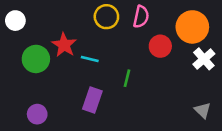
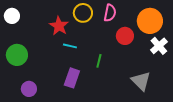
red star: (64, 45) -> (59, 26), moved
green circle: (36, 59) -> (17, 55), moved
gray triangle: (203, 110) -> (141, 81), moved, size x1.5

